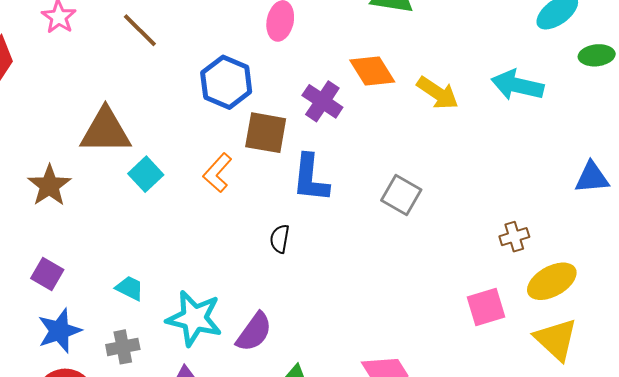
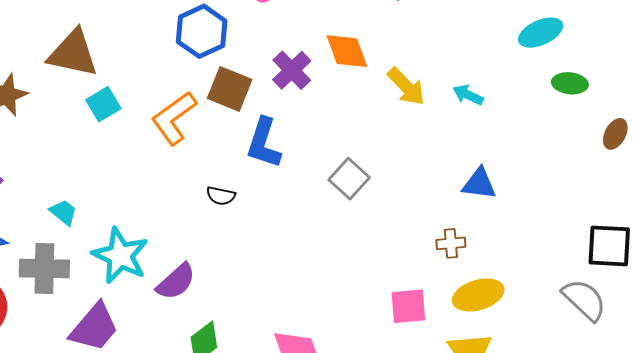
cyan arrow: (517, 85) -> (468, 95), moved, size x0.6
orange L-shape: (217, 173) -> (174, 118), size x1.4
blue triangle: (592, 178) -> (479, 184), moved
black semicircle: (280, 239) -> (221, 196), turned -100
gray cross: (123, 347) -> (44, 268), size x1.5

